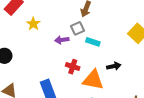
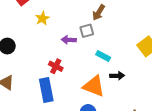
cyan rectangle: (93, 42) -> (103, 56), moved
red cross: (73, 67) -> (56, 66), moved

